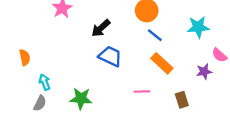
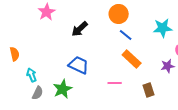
blue trapezoid: (110, 56) -> (79, 65), moved
green star: (81, 99) -> (63, 89), turned -30
gray semicircle: (40, 103) -> (38, 93), moved

